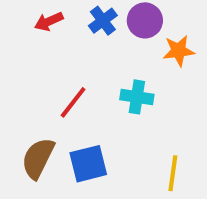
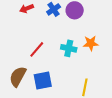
orange star: (179, 51) -> (91, 43), moved

